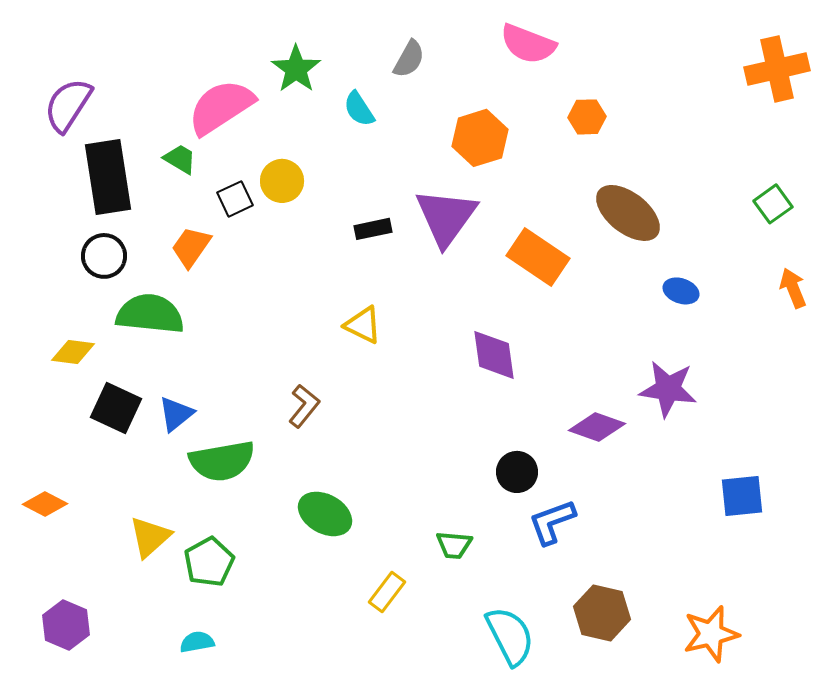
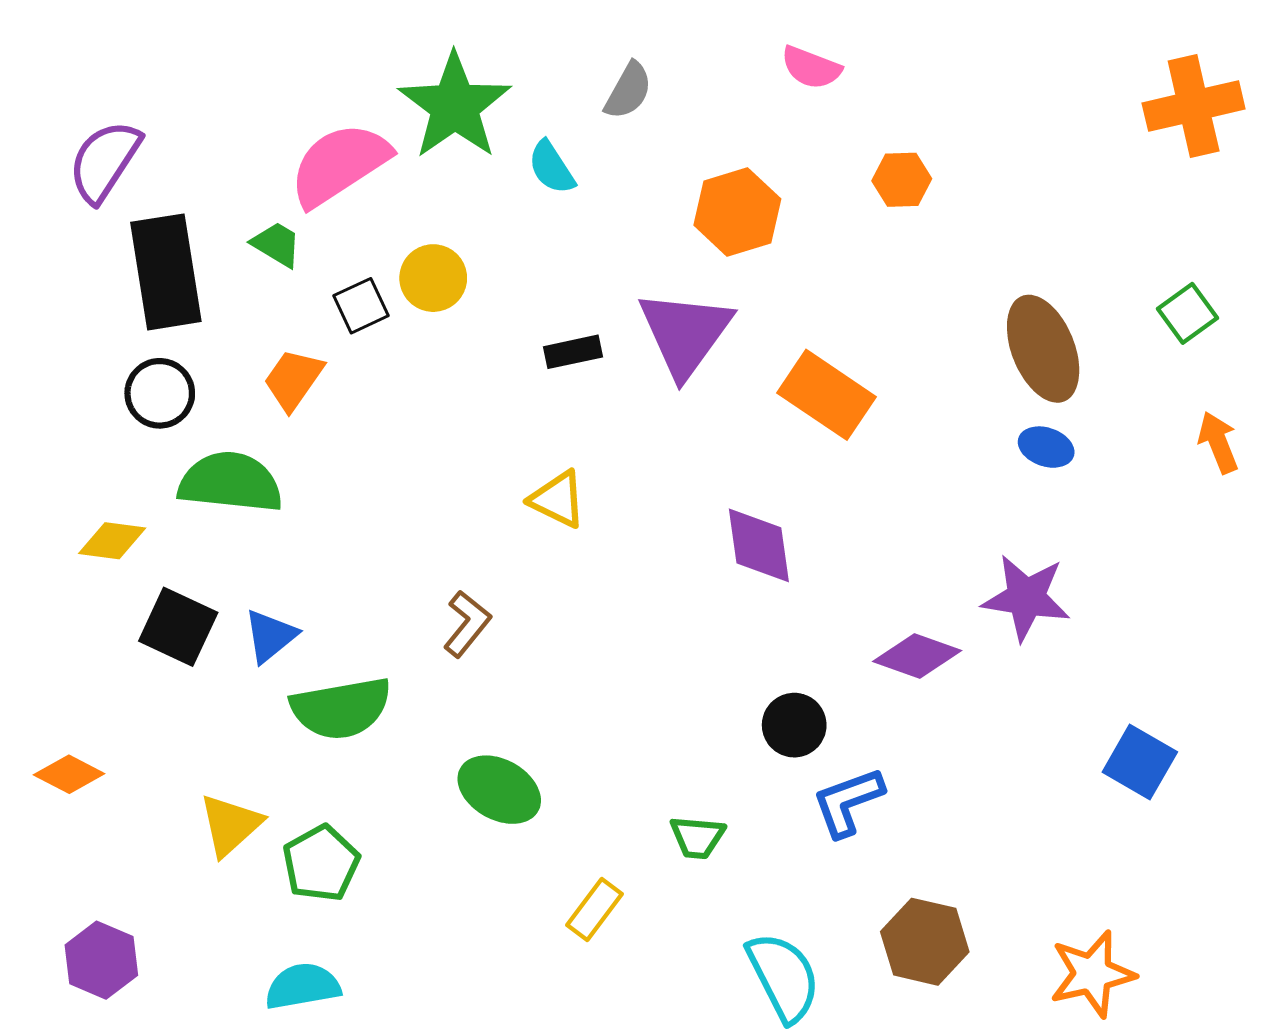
pink semicircle: (528, 44) -> (811, 68), size x0.7
green star: (296, 69) -> (455, 106), size x1.5
brown ellipse: (628, 213) -> (1043, 349), moved, turned 30
blue square: (742, 496) -> (1140, 762), turned 36
cyan semicircle: (197, 642) -> (303, 986), size x1.4

